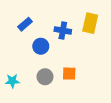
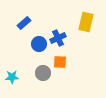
blue cross: (63, 30) -> (58, 38), moved, turned -35
orange square: (69, 74) -> (60, 62), moved

